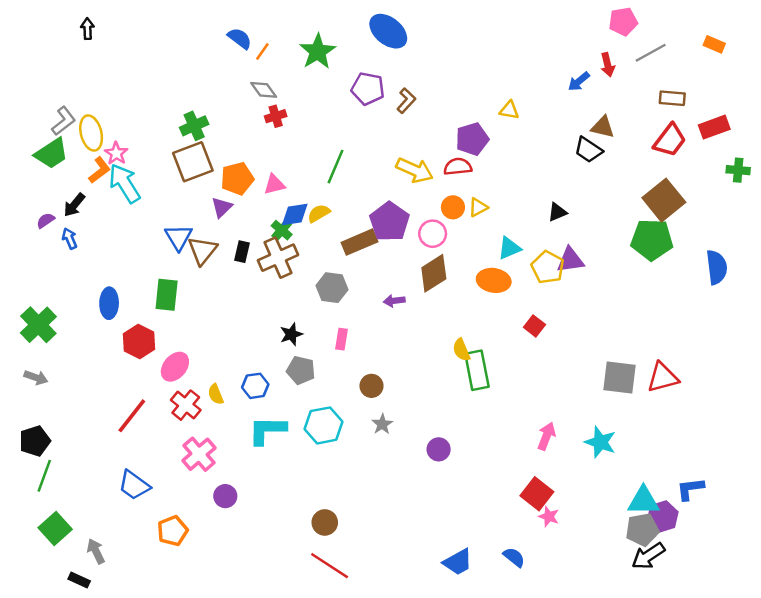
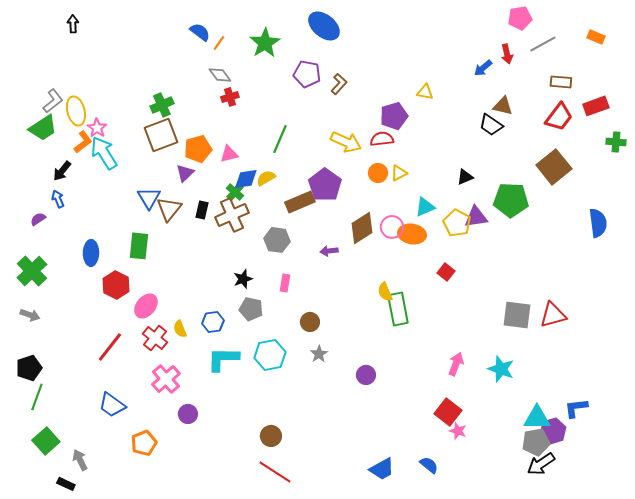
purple semicircle: (46, 220) -> (38, 219), moved
pink circle: (433, 234) -> (392, 227), moved
green pentagon: (652, 240) -> (511, 200), moved

